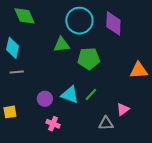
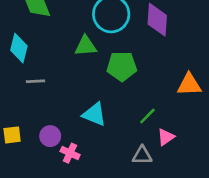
gray line: (17, 72) -> (36, 81), moved
green line: (91, 95) -> (147, 116), moved
purple circle: (45, 99) -> (50, 136), moved

